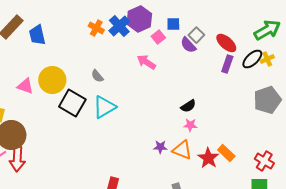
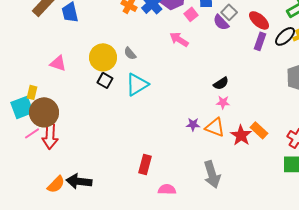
yellow circle: (52, 80) -> (103, 57), moved
black square: (72, 103) -> (105, 80), size x0.6

